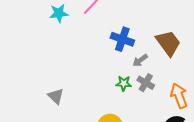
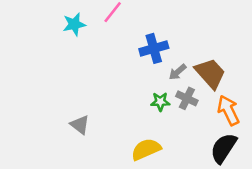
blue cross: (122, 39) -> (154, 48), turned -30
brown trapezoid: (168, 43) -> (210, 73), moved

